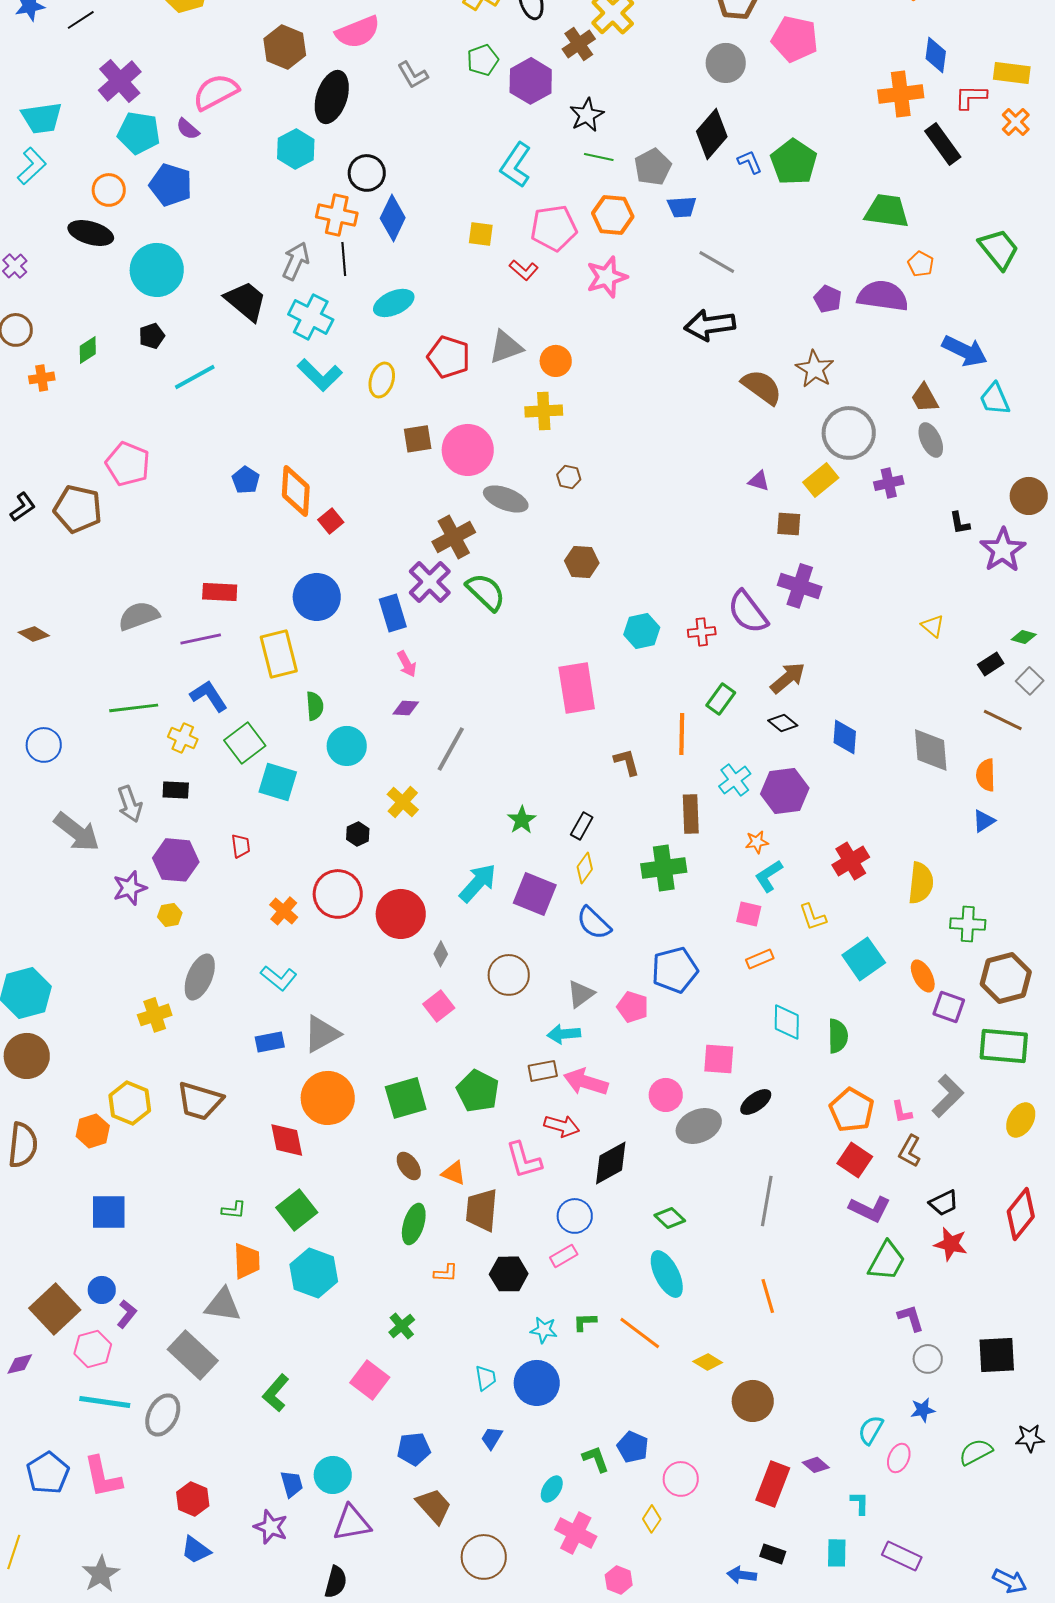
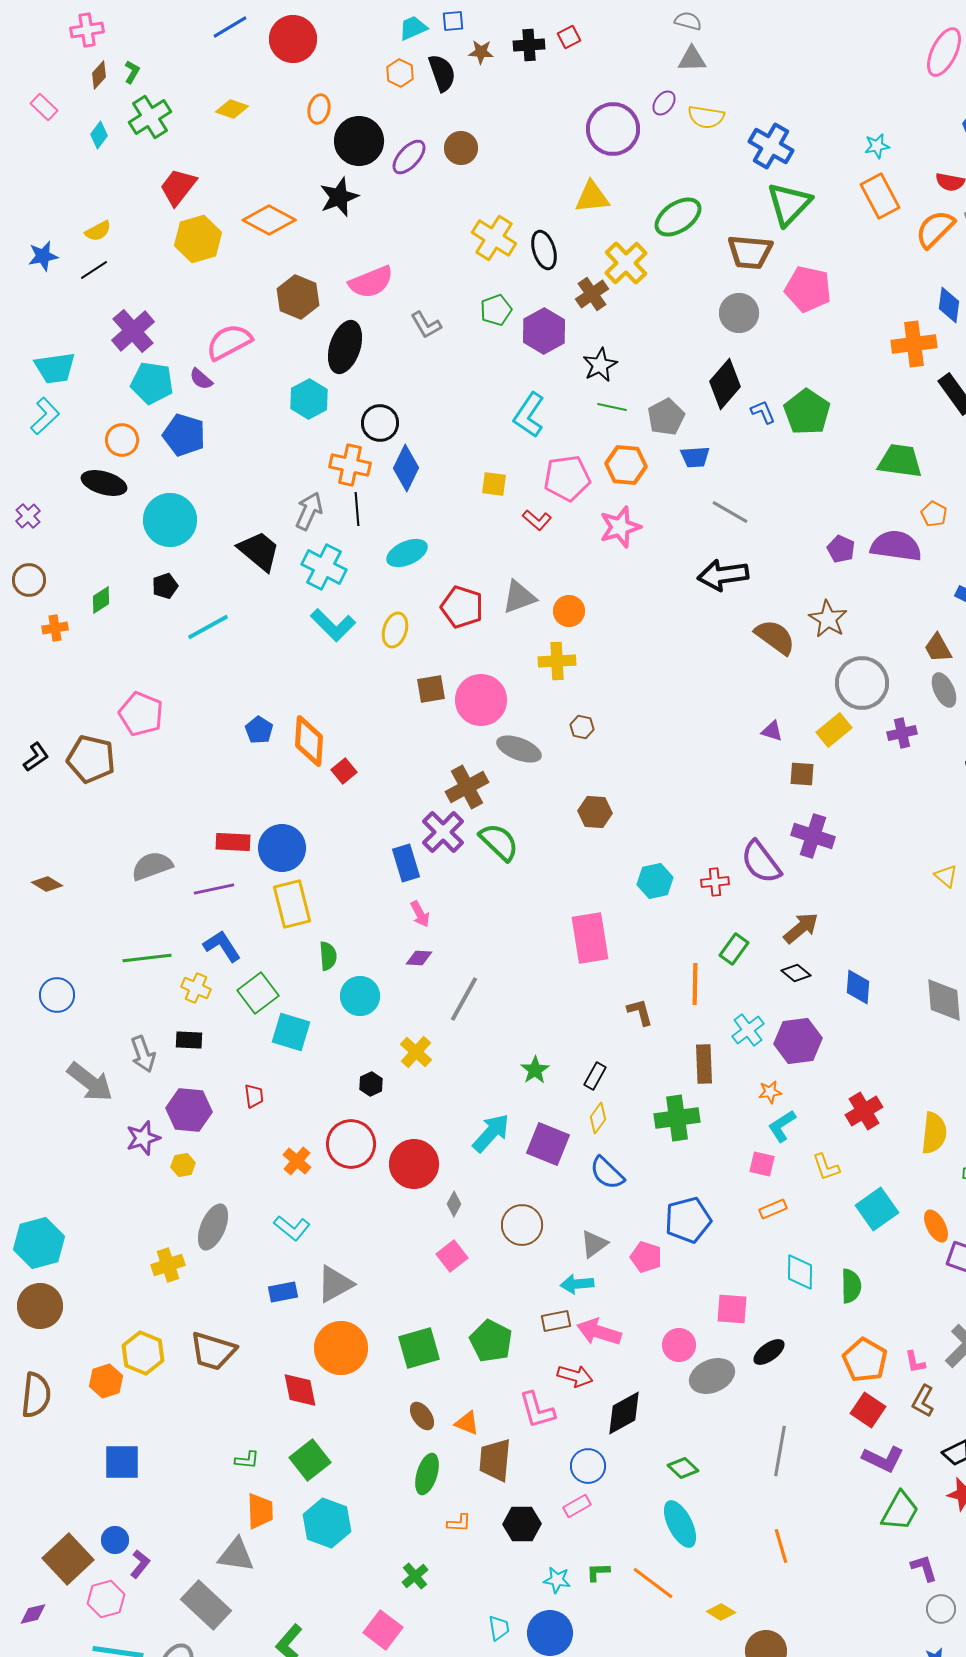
blue circle: (317, 597) -> (282, 848), moved

